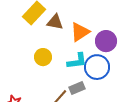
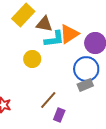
cyan L-shape: (77, 61) -> (54, 39), moved
gray rectangle: (77, 88) -> (85, 85), moved

